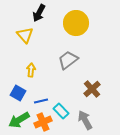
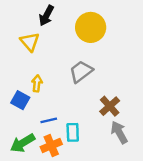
blue square: (18, 93) -> (20, 100), moved
cyan rectangle: (61, 111) -> (73, 132), turned 42
gray arrow: (85, 120) -> (119, 132), moved

